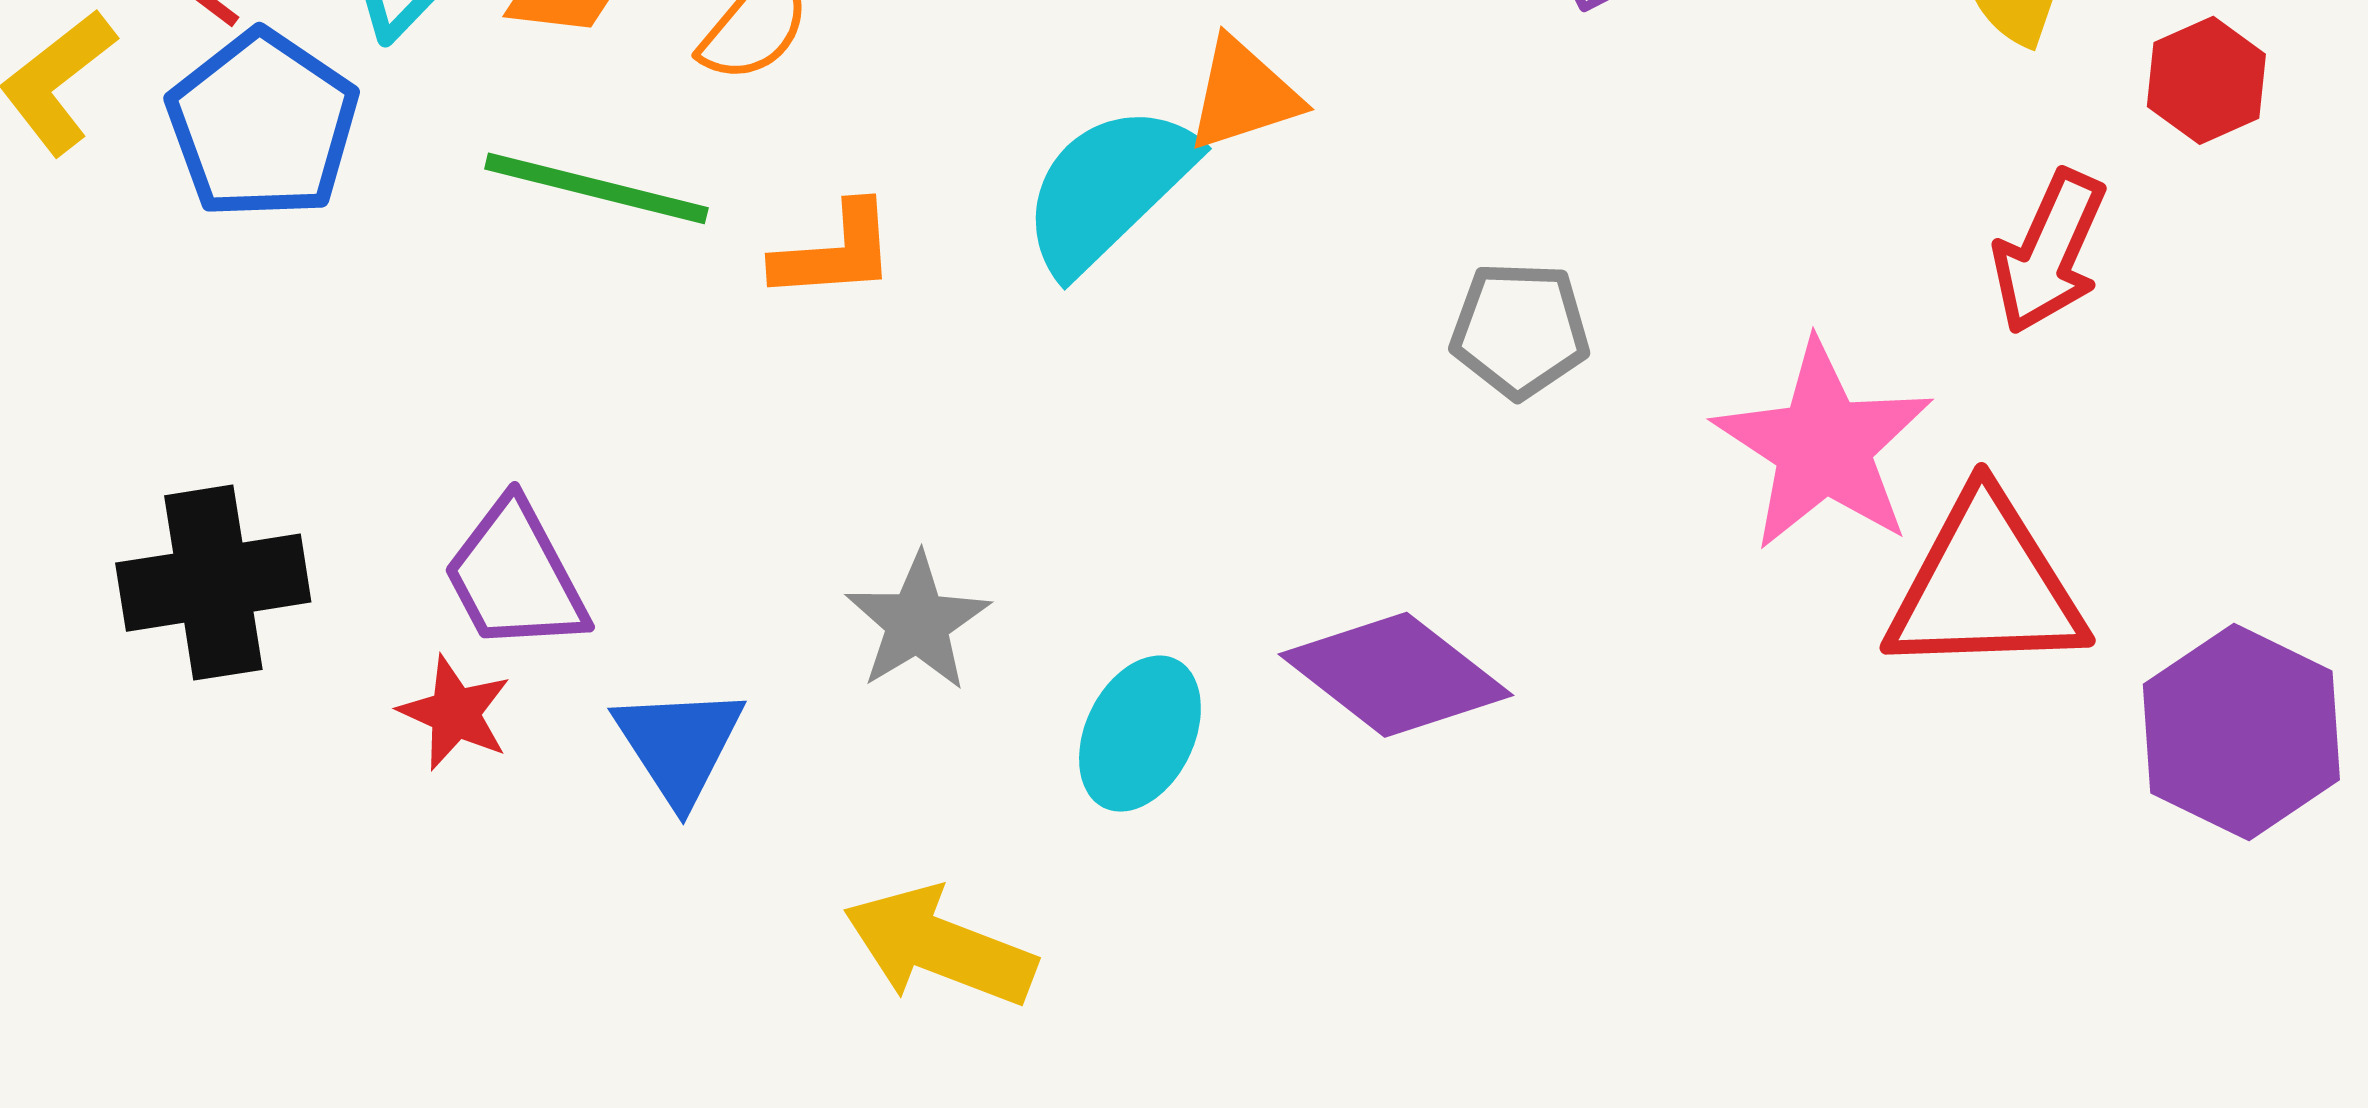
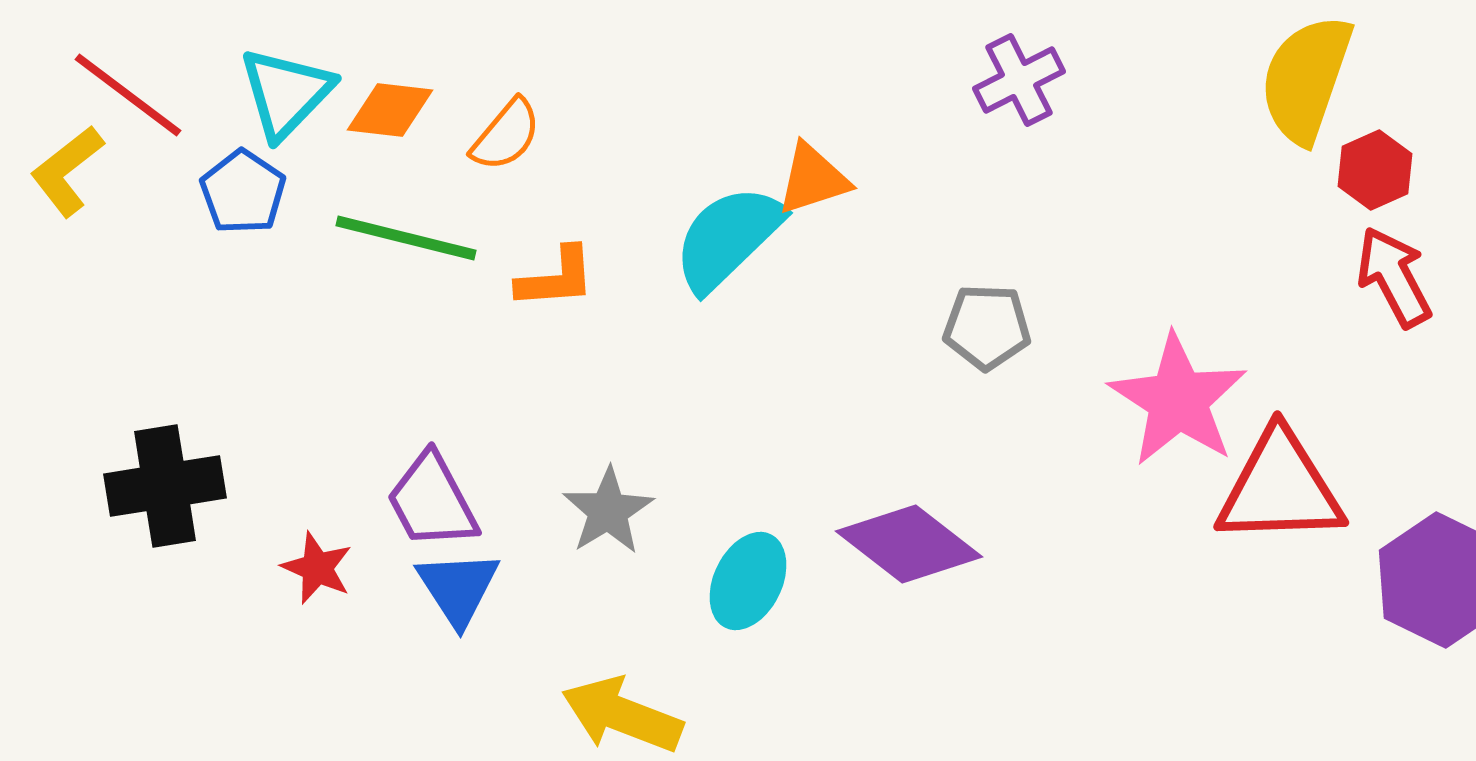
red hexagon: (2206, 80) -> (1375, 170), moved
blue pentagon: (263, 125) -> (243, 192), moved, size x0.7
red arrow: (2049, 252) -> (1394, 277), moved, turned 128
purple trapezoid: (515, 576) -> (432, 501), moved

